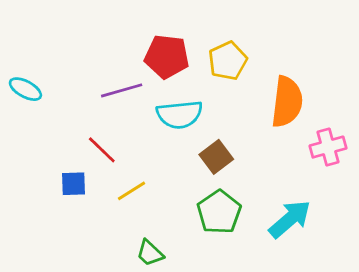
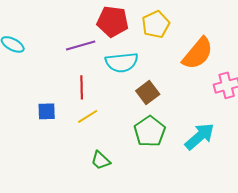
orange semicircle: (287, 102) -> (198, 53), turned 33
red line: (102, 150) -> (82, 87), moved, turned 45

